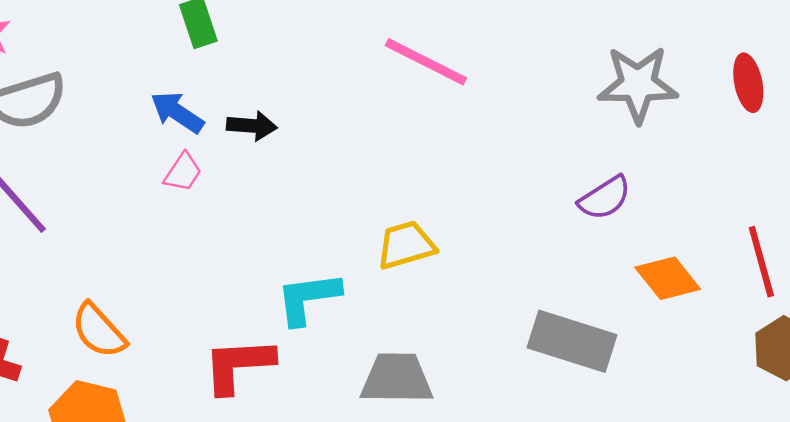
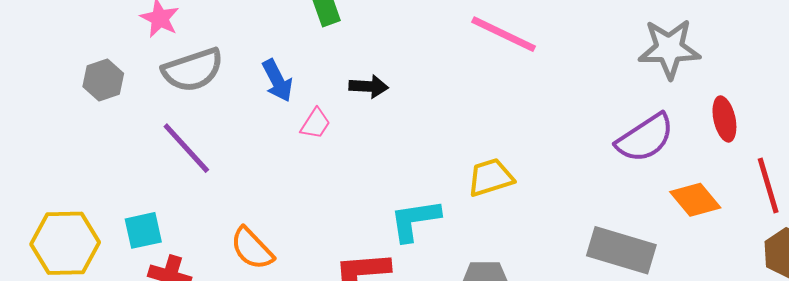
red ellipse: (748, 83) -> (724, 119), moved
blue arrow: (177, 112) -> (277, 81), moved, turned -150
purple semicircle: (605, 198) -> (645, 138), size x1.4

